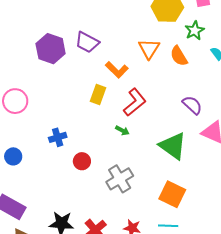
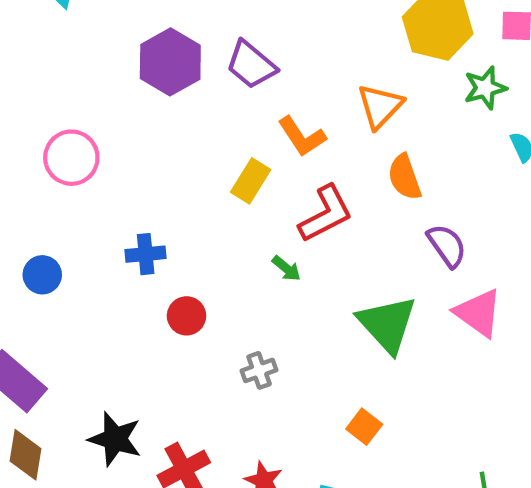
orange semicircle: (179, 56) -> (405, 177), moved
gray cross: (120, 179) -> (259, 370), size x0.6
orange square: (172, 194) -> (364, 427), size x0.6

